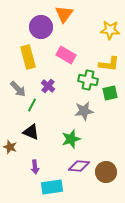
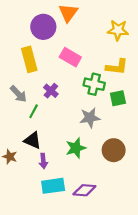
purple diamond: (79, 166) -> (84, 190), moved
purple arrow: (35, 167) -> (43, 161), moved
brown circle: (106, 172) -> (114, 150), moved
cyan rectangle: (52, 187) -> (53, 186), moved

